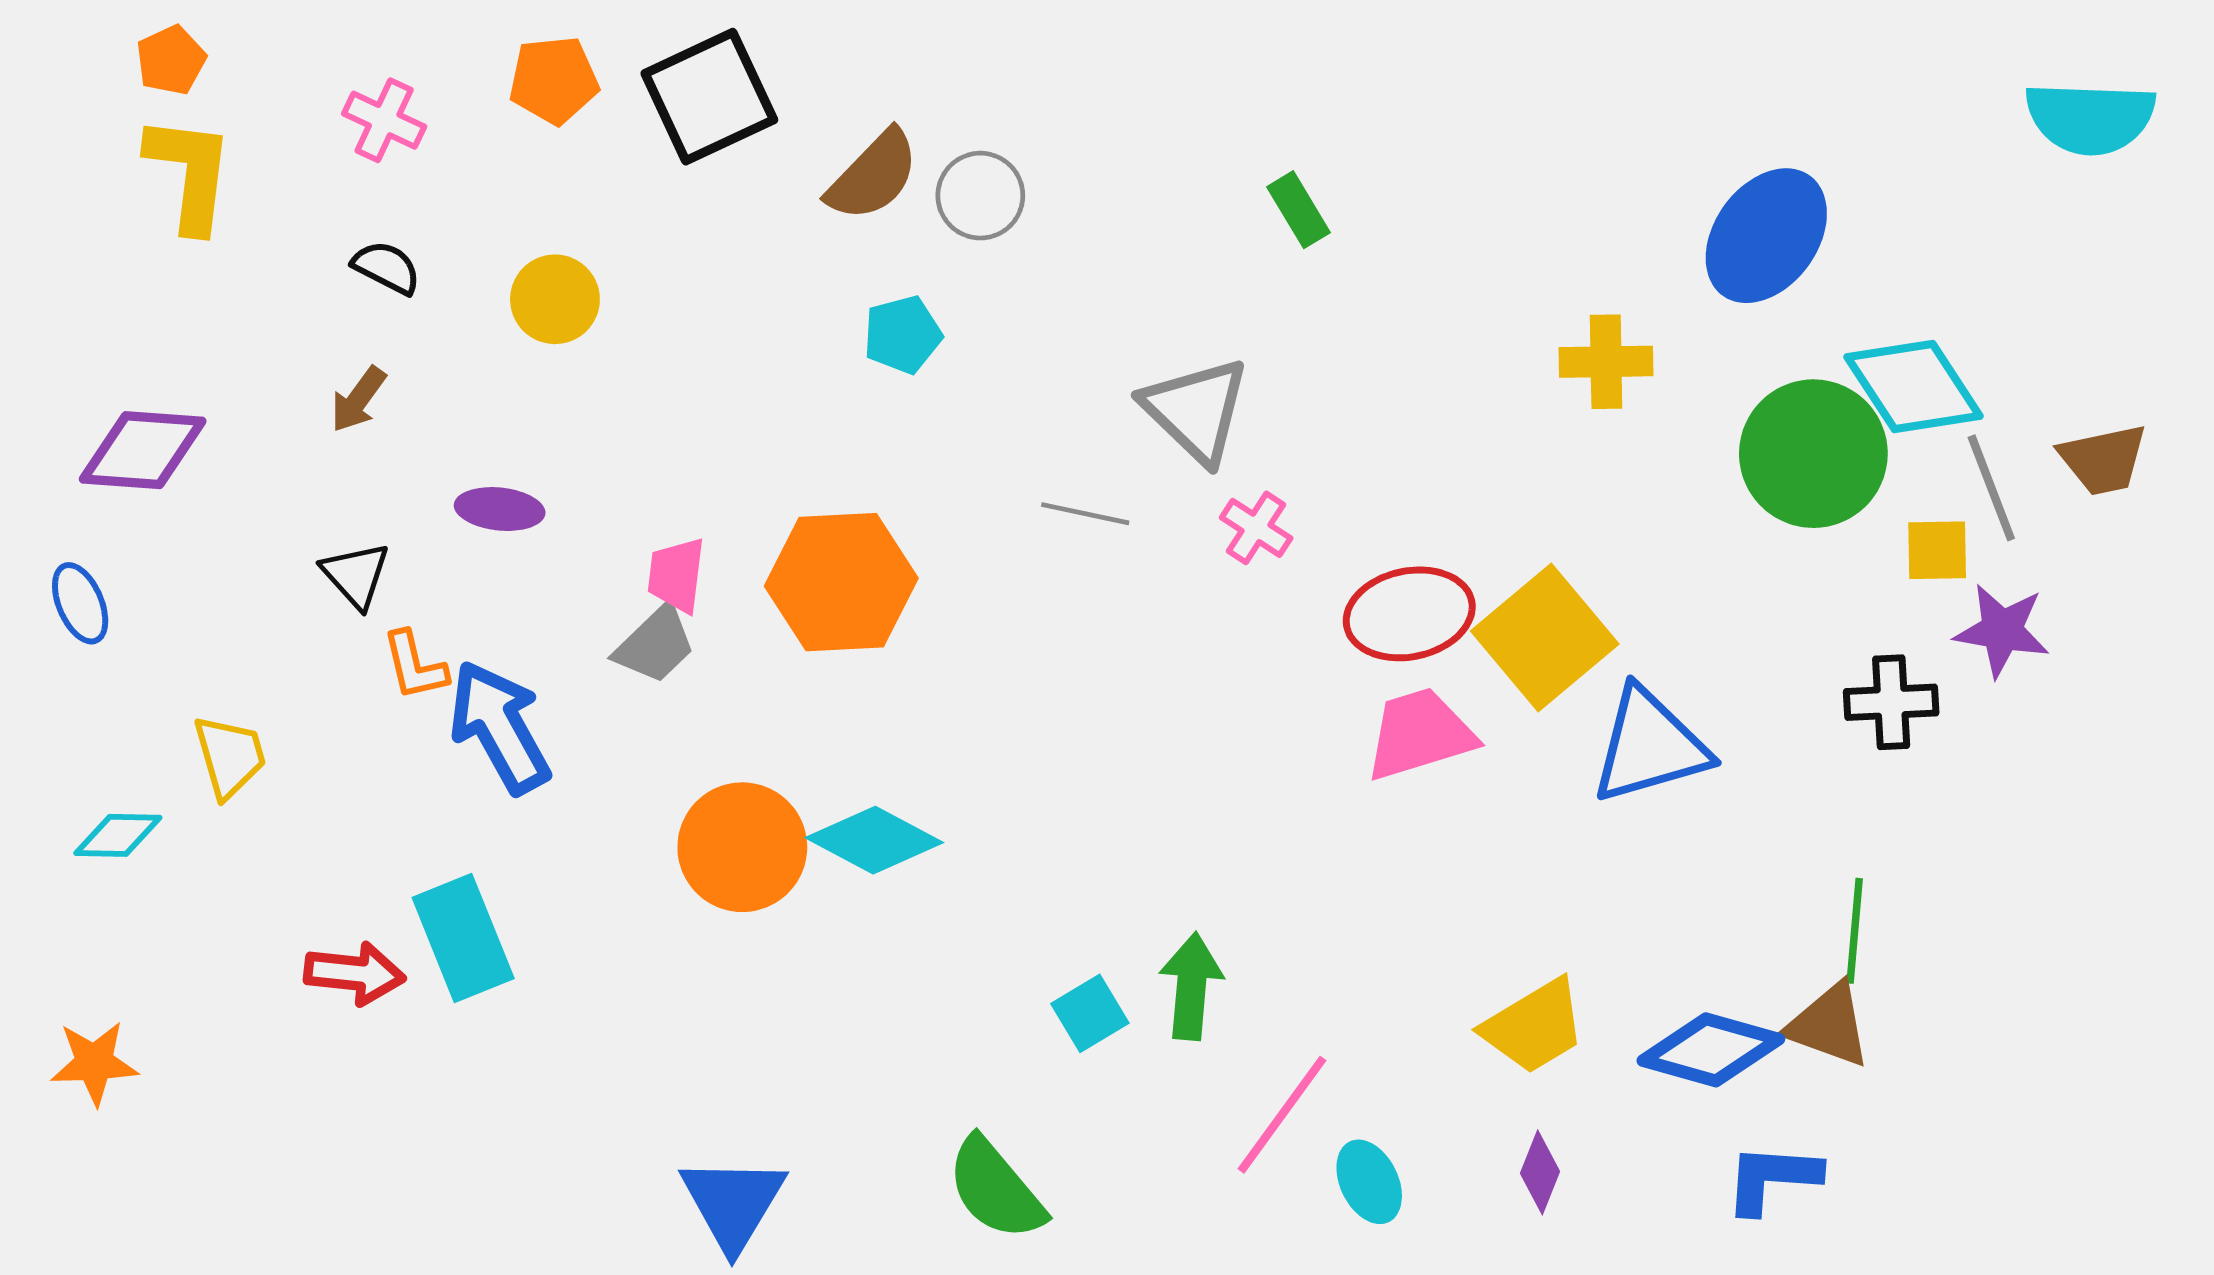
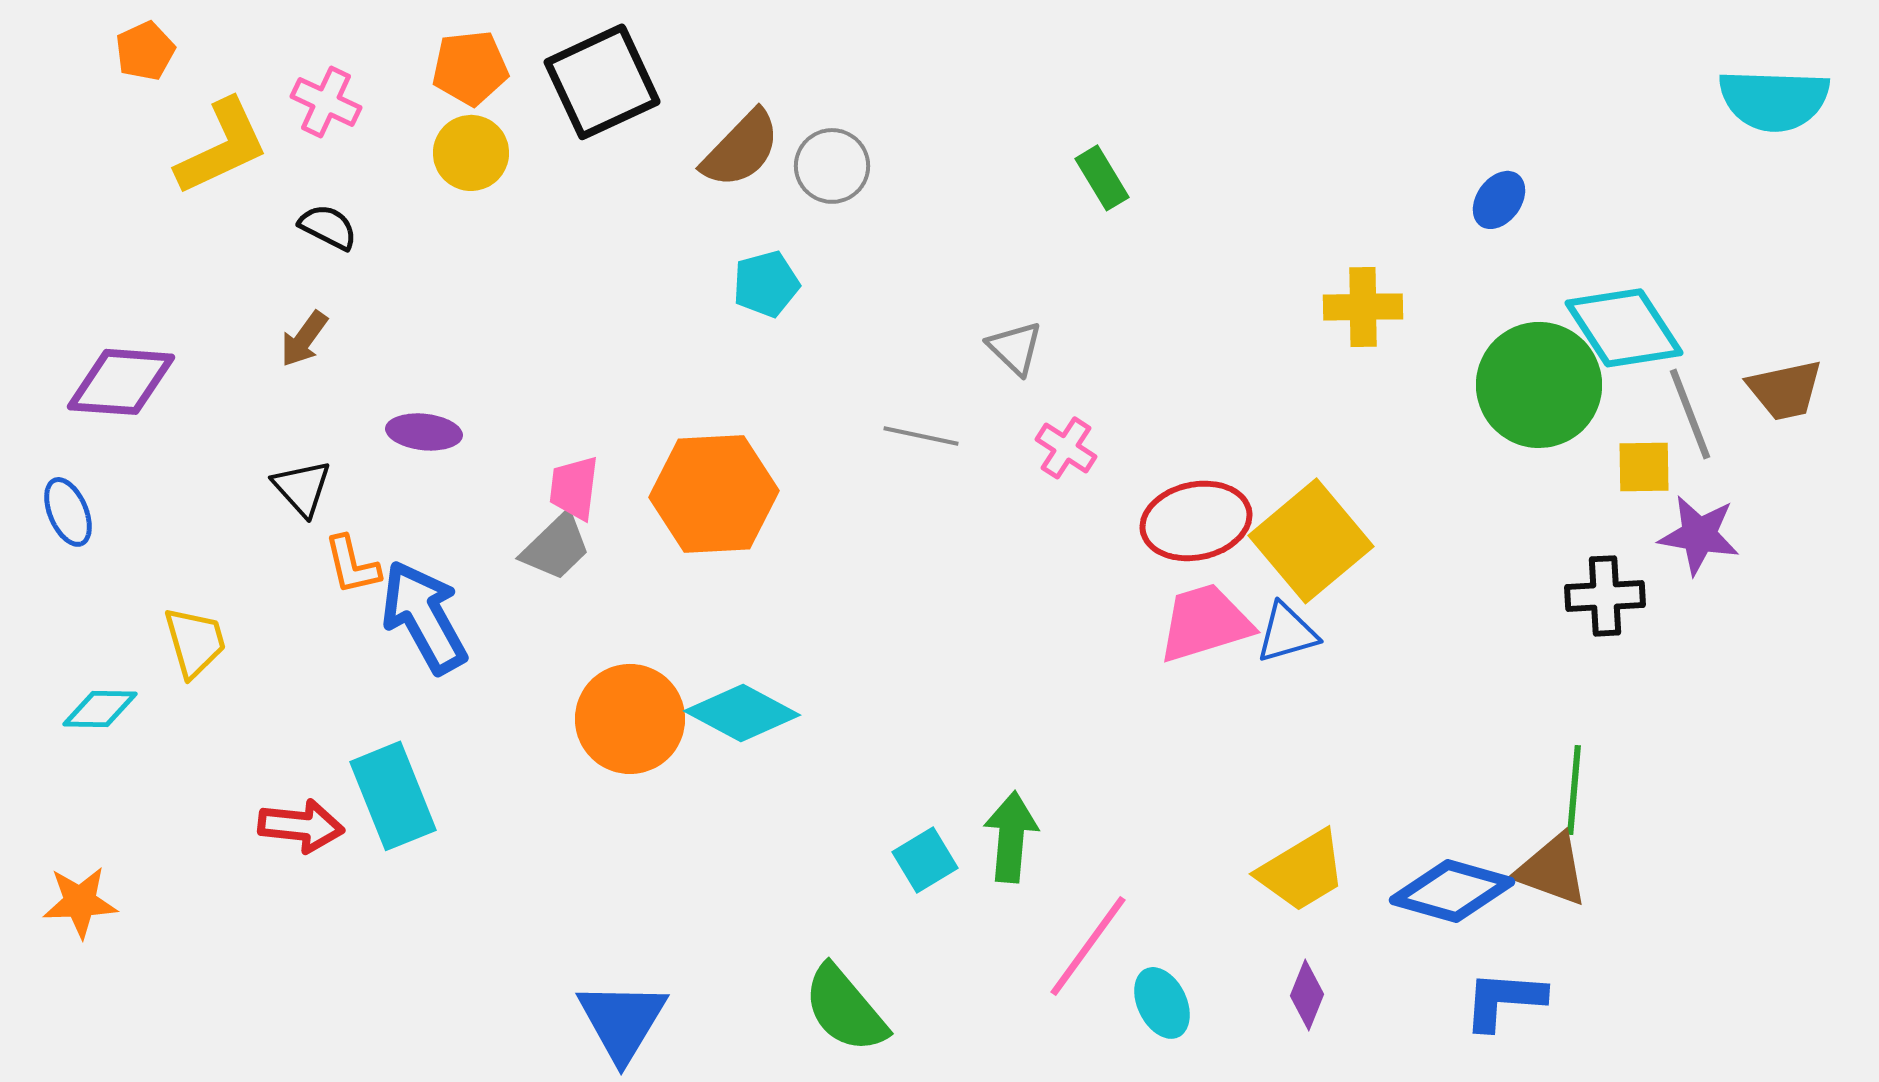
yellow L-shape: (190, 173) -> (222, 147), moved, turned 58
blue ellipse: (1766, 236) -> (1499, 200), size x0.5
yellow circle: (555, 299) -> (471, 153), moved
gray triangle: (1196, 410) -> (1015, 348), size x0.6
blue triangle: (1650, 746) -> (1287, 633), moved, size x0.6

